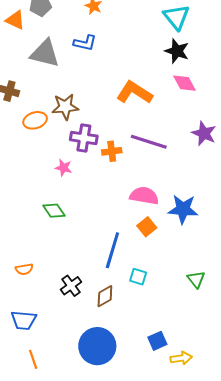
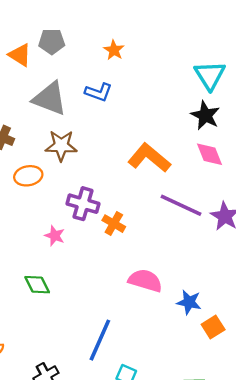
brown star: (65, 107) -> (61, 146), moved
purple line: (149, 142) -> (181, 205), moved
orange cross: (112, 151) -> (114, 224), turned 30
blue star: (183, 209) -> (189, 302), size x0.7
orange square: (147, 227) -> (213, 327), moved

